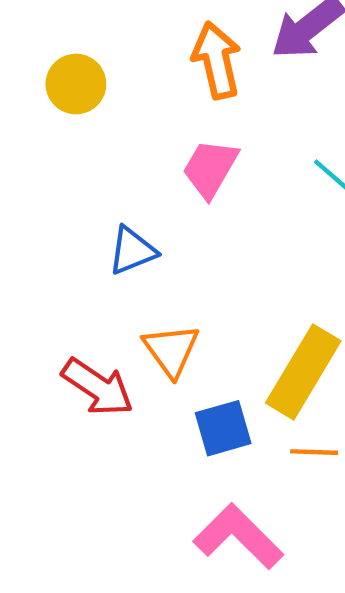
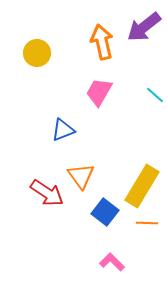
blue square: (223, 428) -> (105, 212), turned -36
pink L-shape: (238, 536) -> (112, 262), size x0.6

